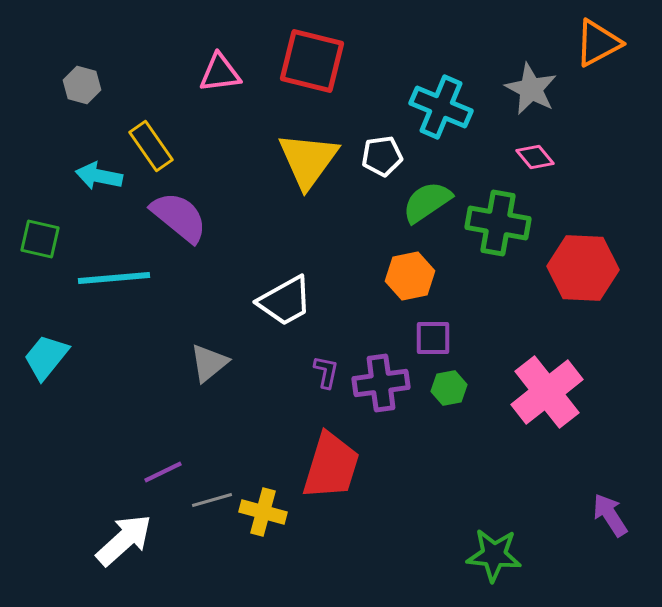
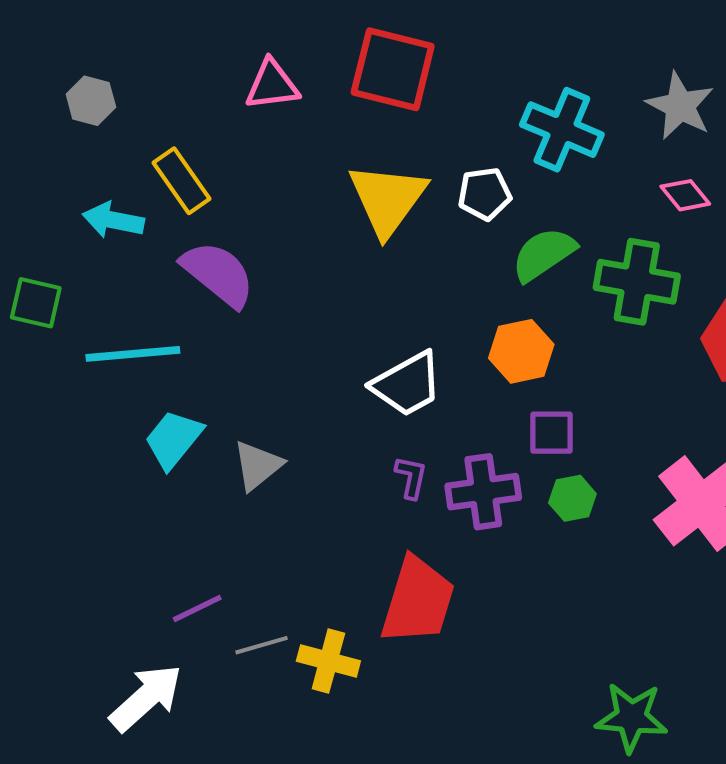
white trapezoid: (285, 301) -> (407, 384), moved
cyan trapezoid: (46, 357) -> (174, 439), moved

